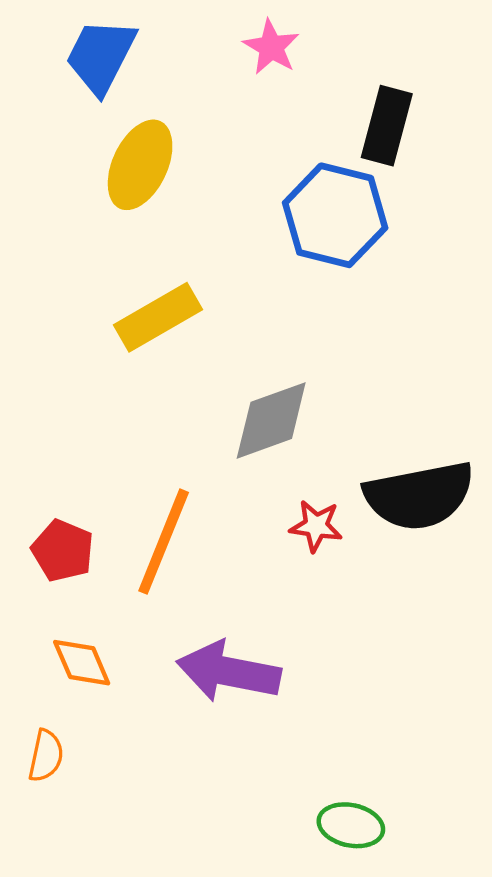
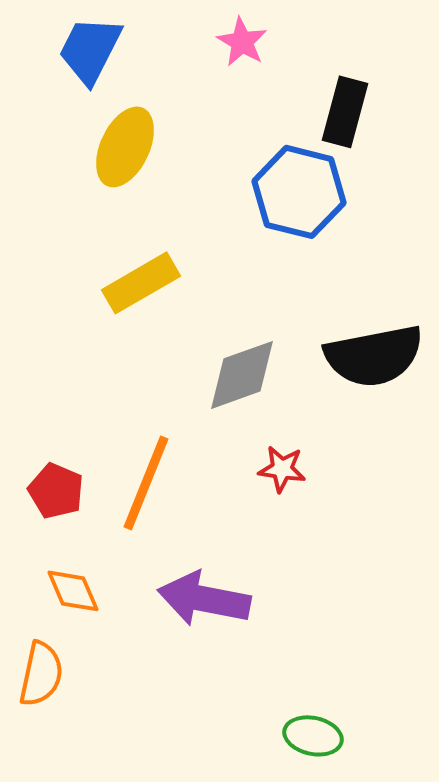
black semicircle: (419, 496) -> (374, 356), moved
orange semicircle: (46, 756) -> (41, 674), size x1.4

